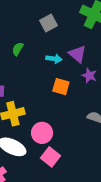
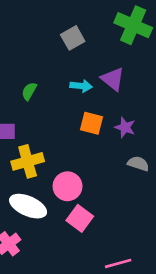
green semicircle: (18, 49) -> (29, 91), moved
purple star: (89, 75) -> (125, 127), moved

